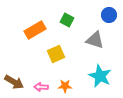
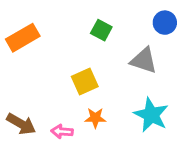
orange rectangle: (35, 30) -> (23, 38), moved
orange star: (65, 86) -> (95, 118), moved

